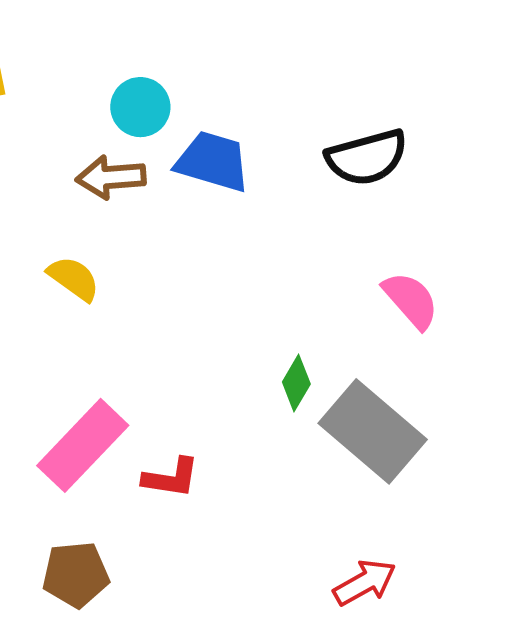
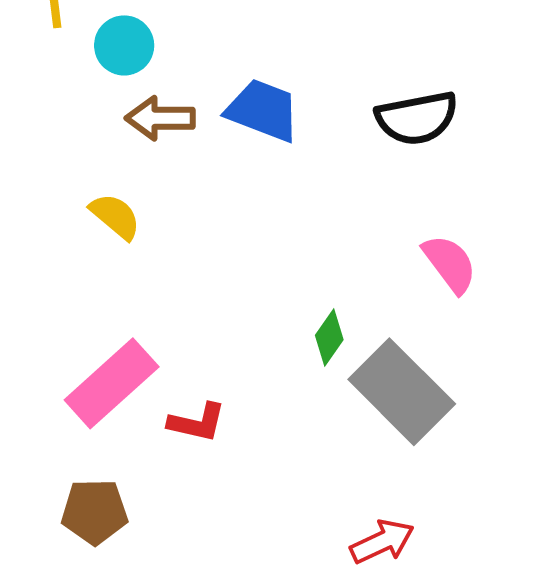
cyan circle: (140, 107) -> (124, 45), moved

